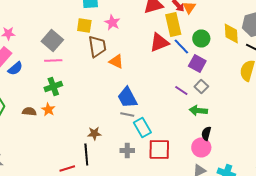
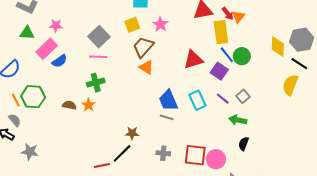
yellow square: (84, 26) -> (132, 25), turned -35
green circle: (201, 38) -> (242, 56), moved
red triangle: (159, 42) -> (193, 60), moved
brown trapezoid: (97, 46) -> (143, 47), turned -135
orange triangle: (116, 62) -> (146, 67), moved
purple square: (197, 64) -> (219, 71), moved
cyan rectangle: (142, 128) -> (197, 100), moved
pink circle: (201, 148) -> (216, 159), moved
black line: (86, 154) -> (122, 153), turned 45

